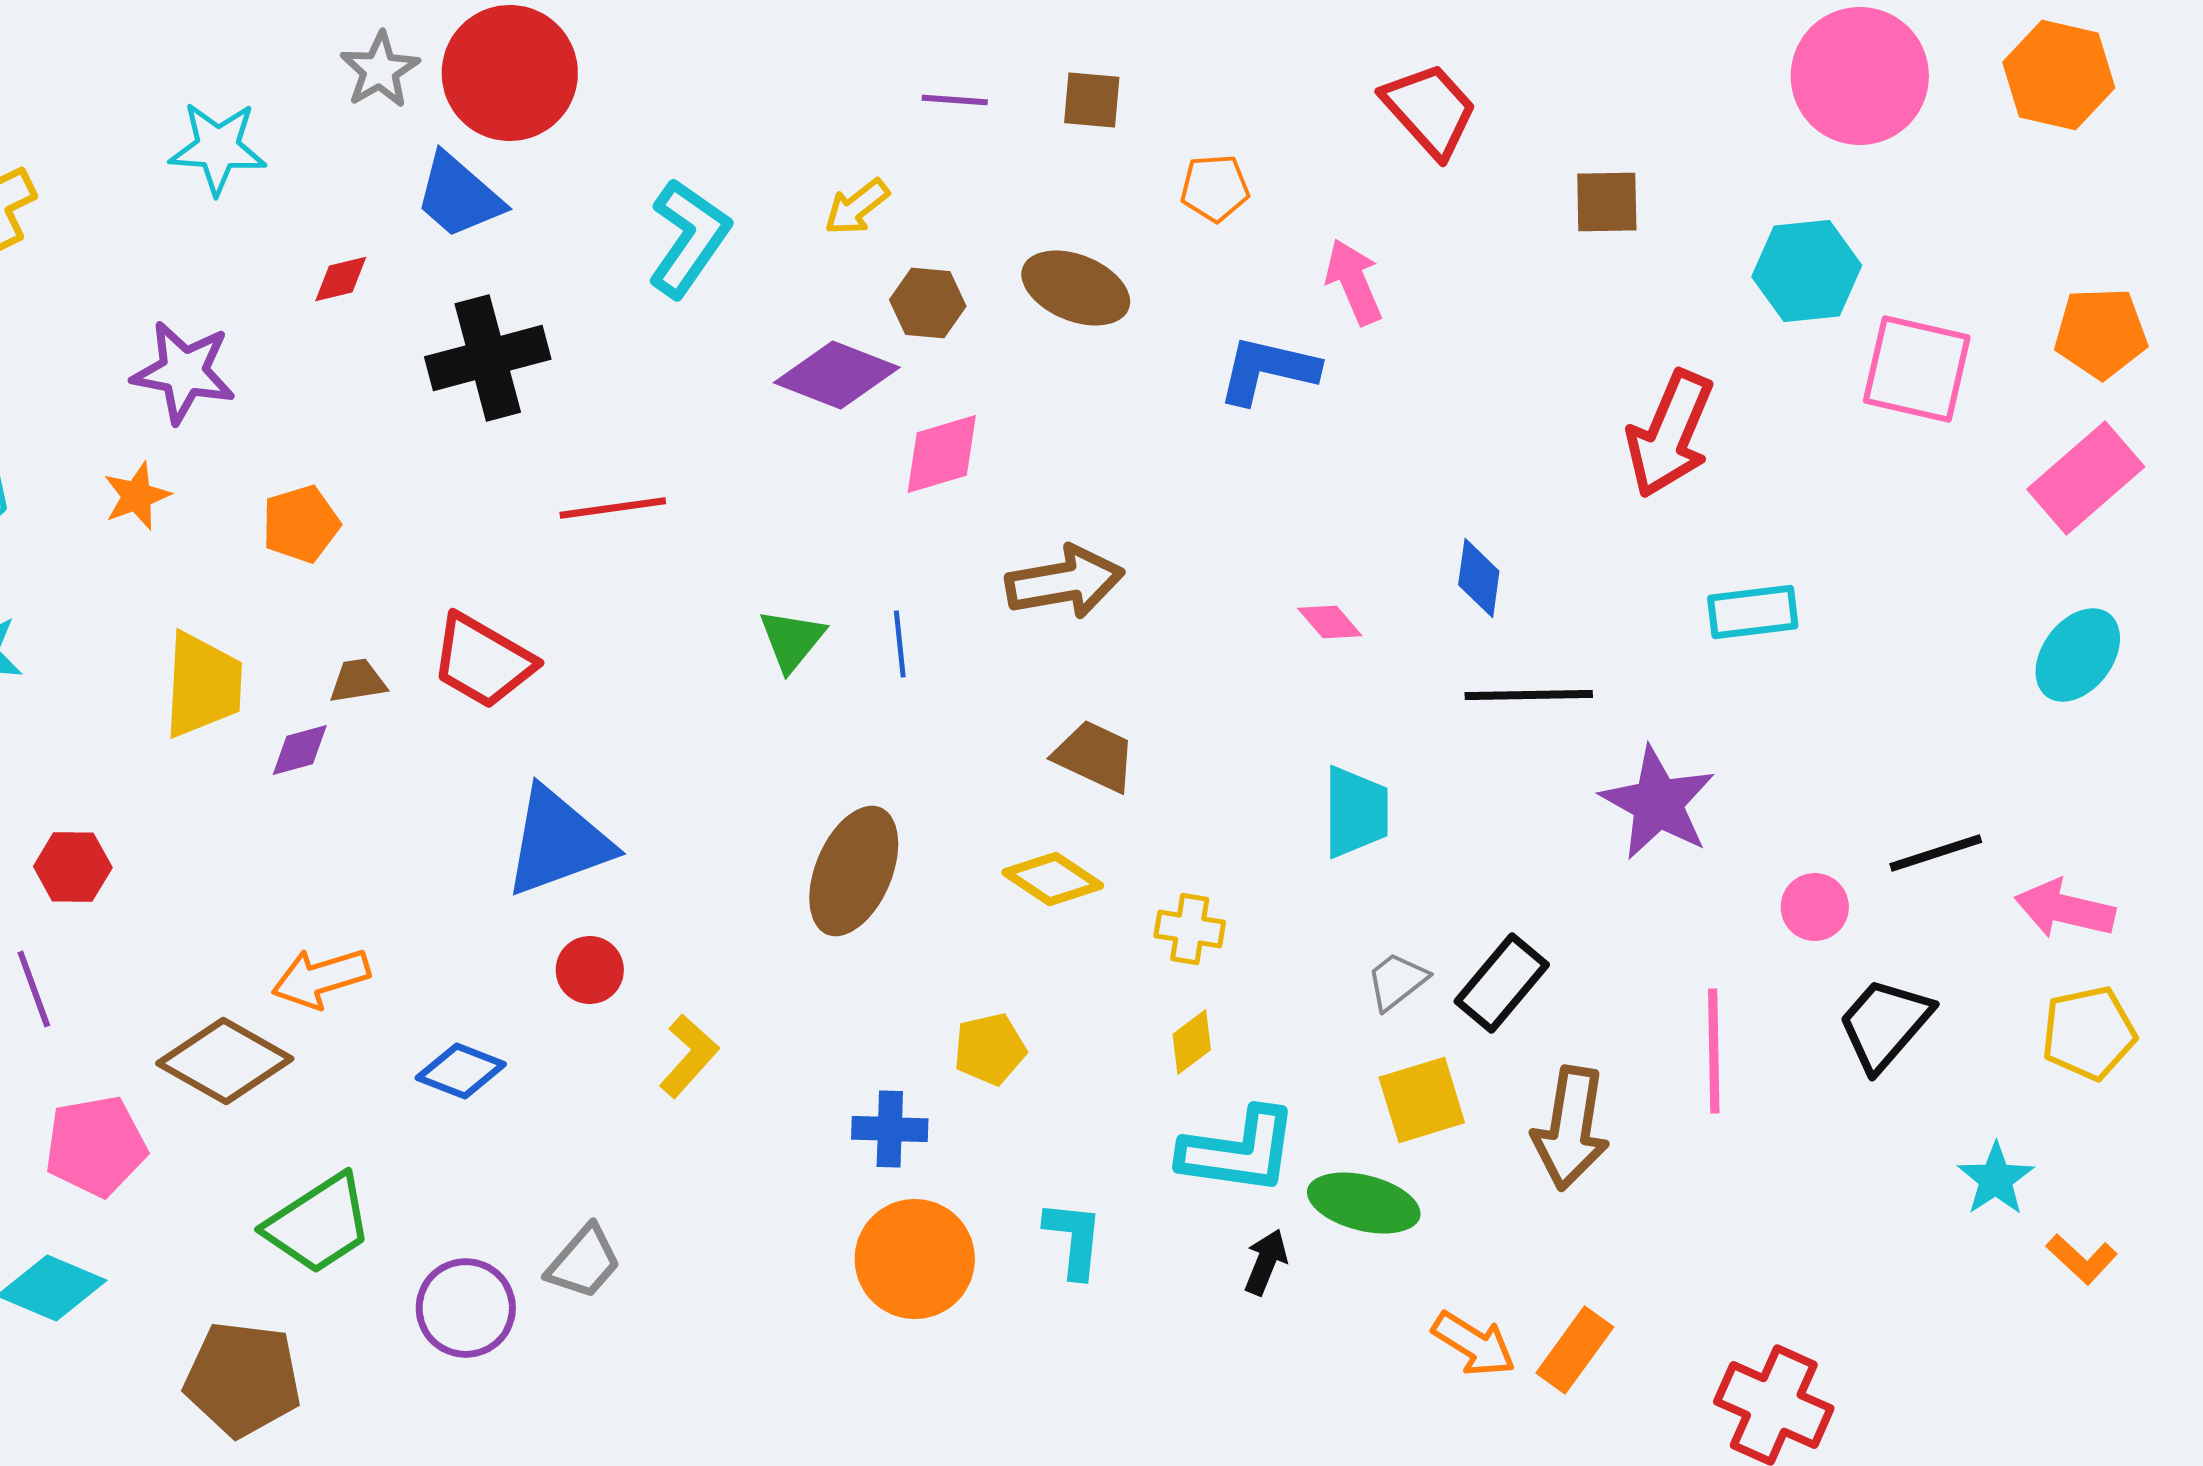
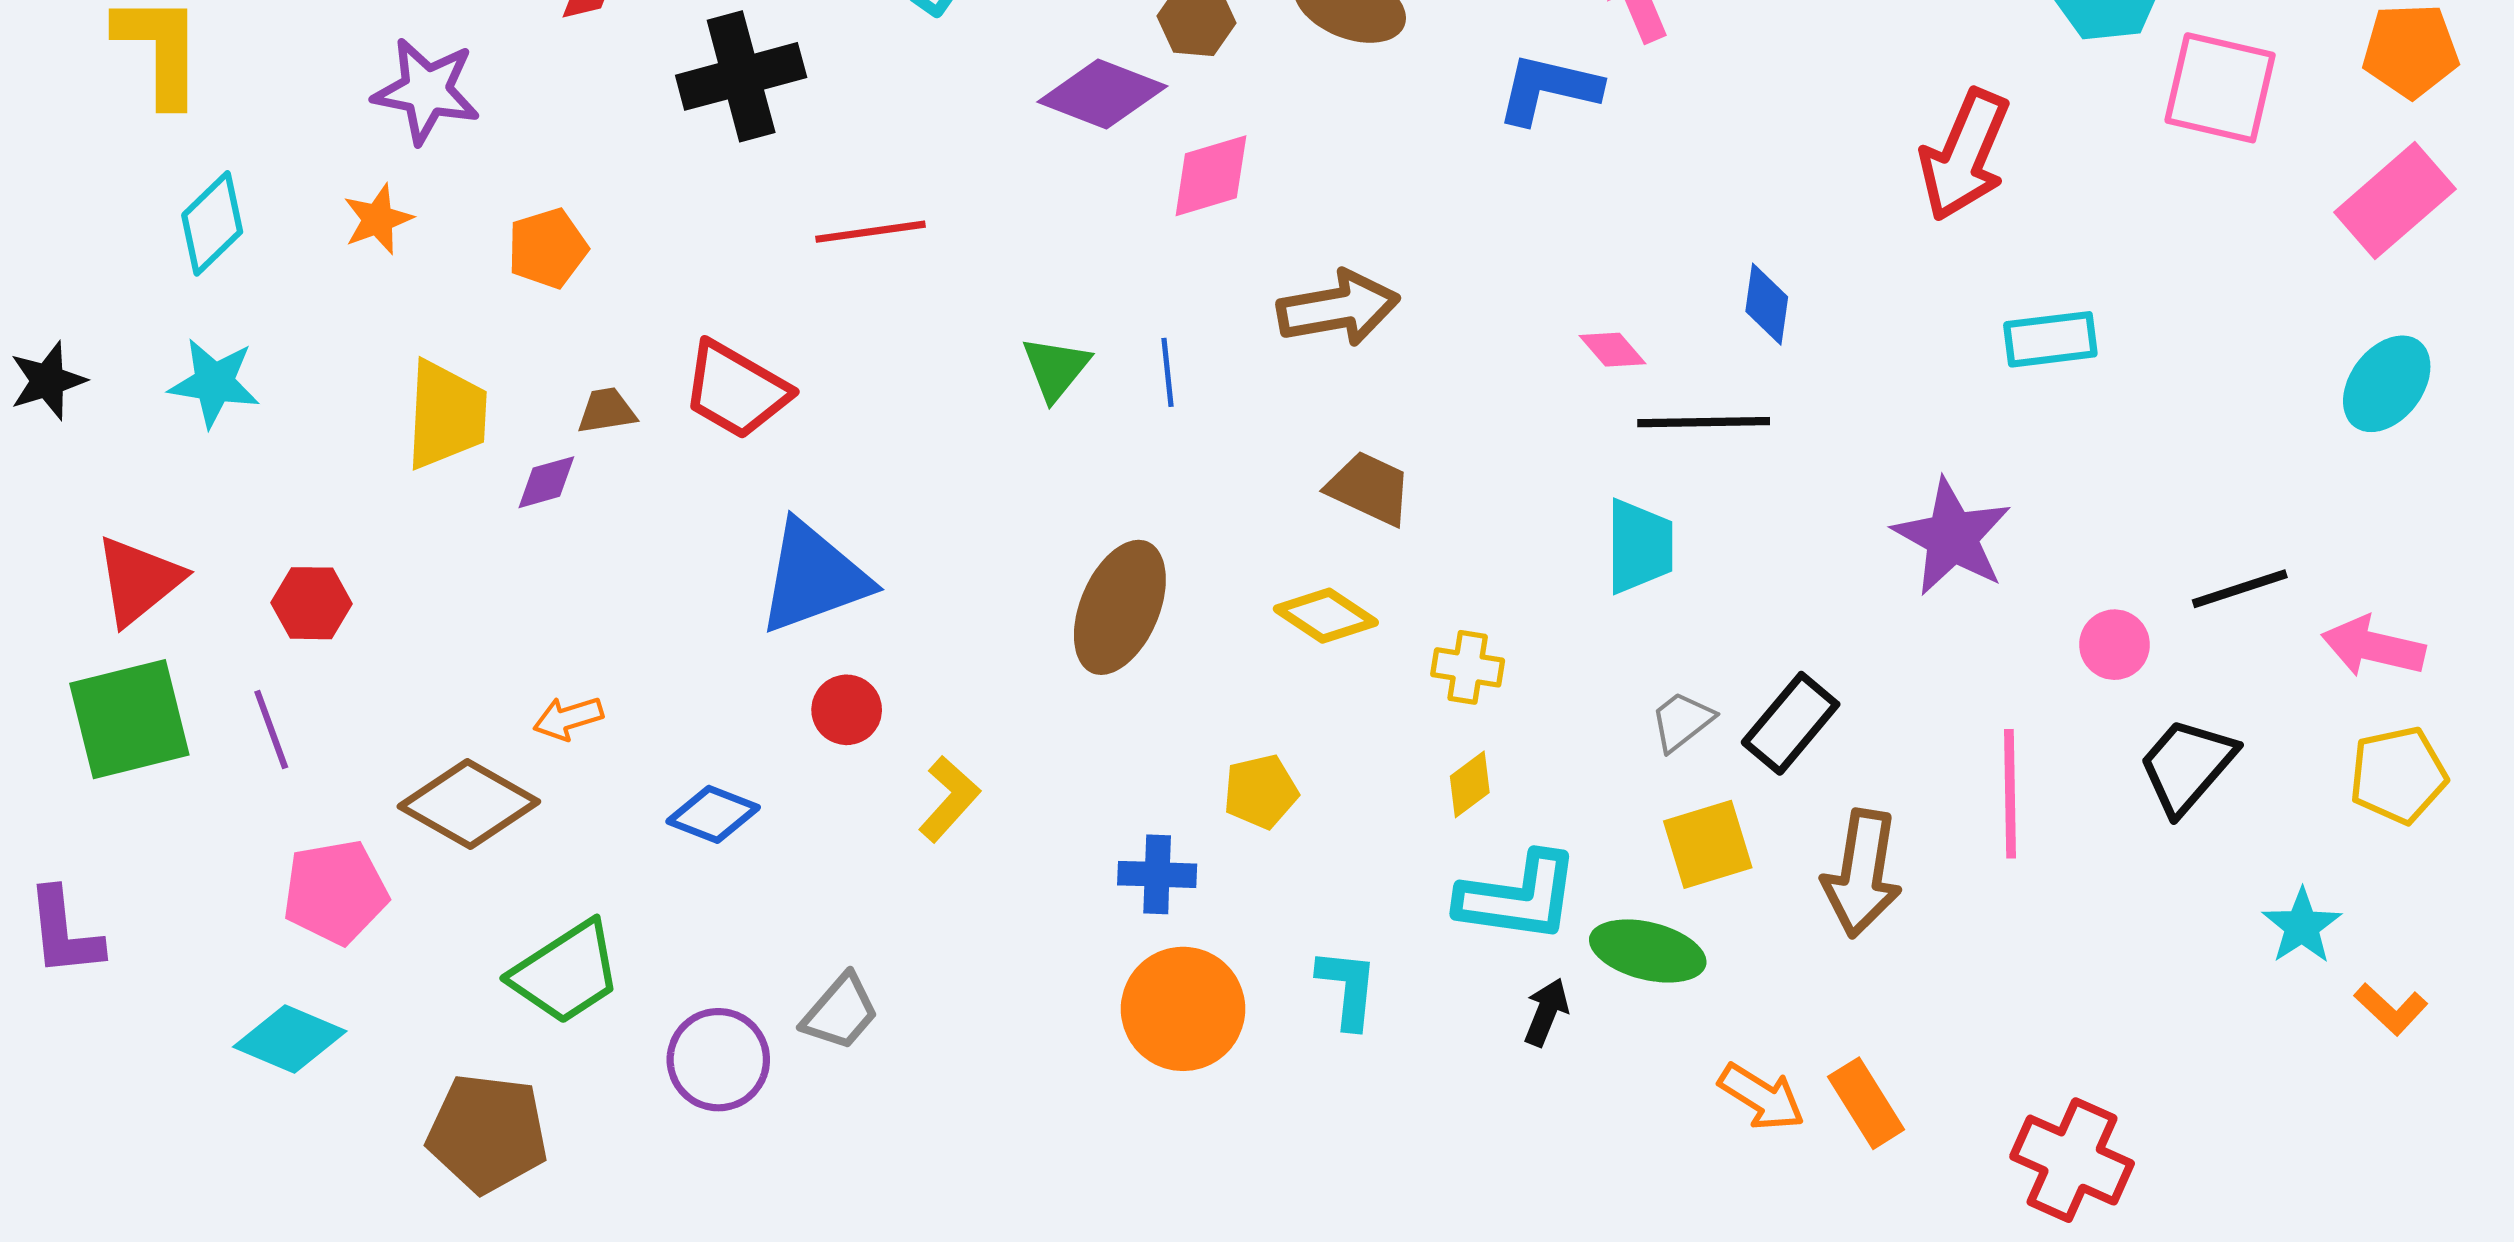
black line: (1529, 695) -> (1704, 422), moved
orange arrow: (321, 978) -> (568, 718), size x0.7
orange rectangle: (1575, 1350) -> (1866, 1103), turned -68

